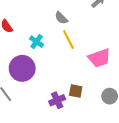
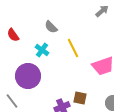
gray semicircle: (61, 18) -> (51, 27), moved

